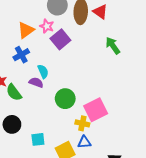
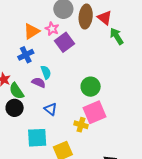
green arrow: (113, 46) -> (117, 36), moved
green circle: (65, 99) -> (91, 87), moved
black circle: (12, 124) -> (15, 108), moved
cyan square: (38, 139) -> (37, 138), size x1.5
blue triangle: (84, 142) -> (51, 109), moved, turned 40

